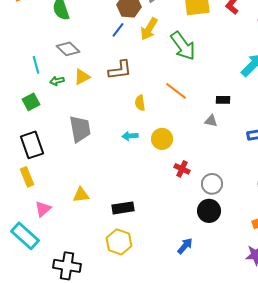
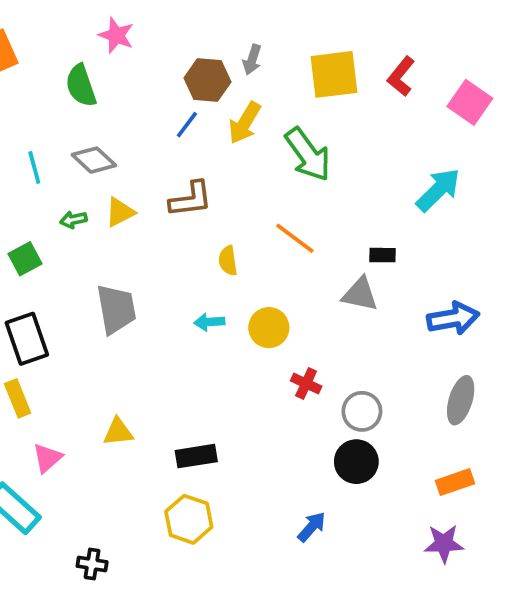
cyan line: (36, 65) -> (34, 168), moved
gray triangle: (211, 121) -> (360, 294), size x1.5
black cross: (67, 266) -> (92, 564), size x0.6

